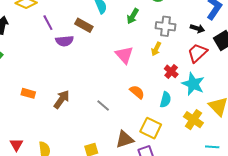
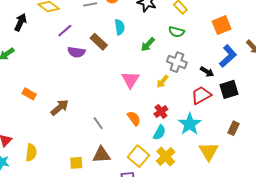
purple line: (48, 23) -> (65, 31), turned 63
red cross: (171, 71) -> (161, 112), moved
yellow cross: (193, 120) -> (166, 156), moved
brown triangle: (125, 139) -> (101, 155), moved

